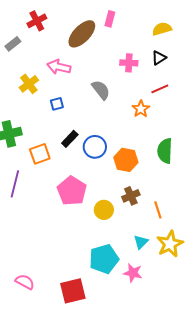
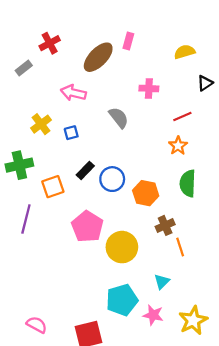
black triangle: (159, 58) -> (205, 83), moved
yellow cross: (29, 84) -> (41, 124), moved
orange star: (141, 109) -> (178, 146), moved
brown cross: (131, 196) -> (165, 225), moved
yellow circle: (104, 210) -> (122, 247), size x1.5
yellow star: (170, 244) -> (193, 320), moved

